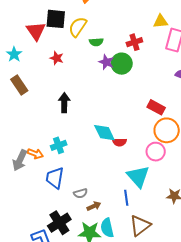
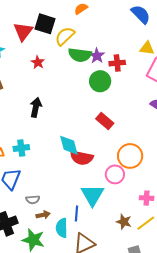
green semicircle: (96, 42) -> (80, 55), size x1.6
purple star: (106, 62) -> (97, 56), moved
red rectangle: (156, 107) -> (105, 121), moved
red semicircle: (120, 142) -> (82, 158), size x1.6
cyan semicircle: (107, 228) -> (62, 228), moved

